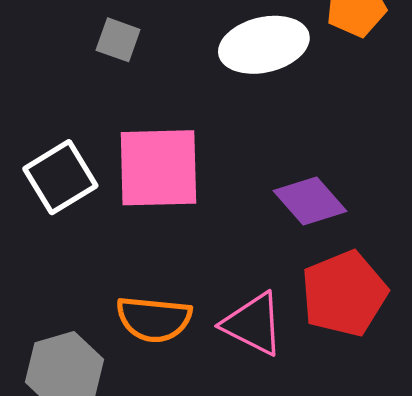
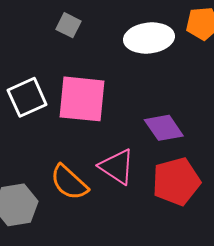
orange semicircle: (154, 319) -> (69, 182), turned 30
pink triangle: (253, 324) -> (117, 167), moved

